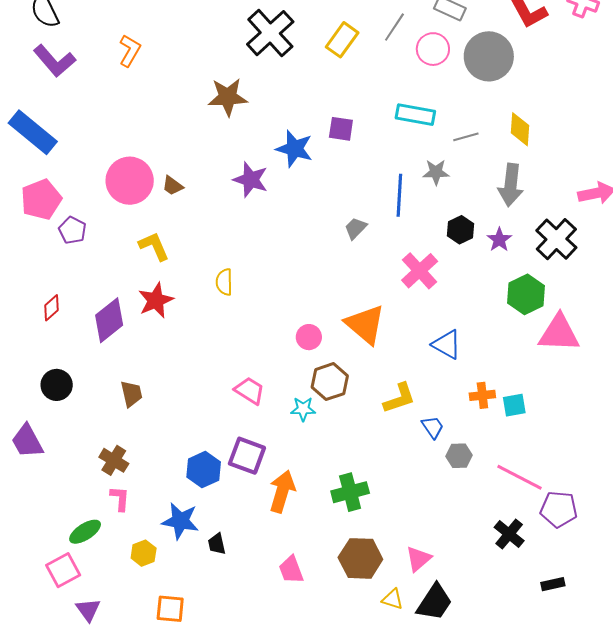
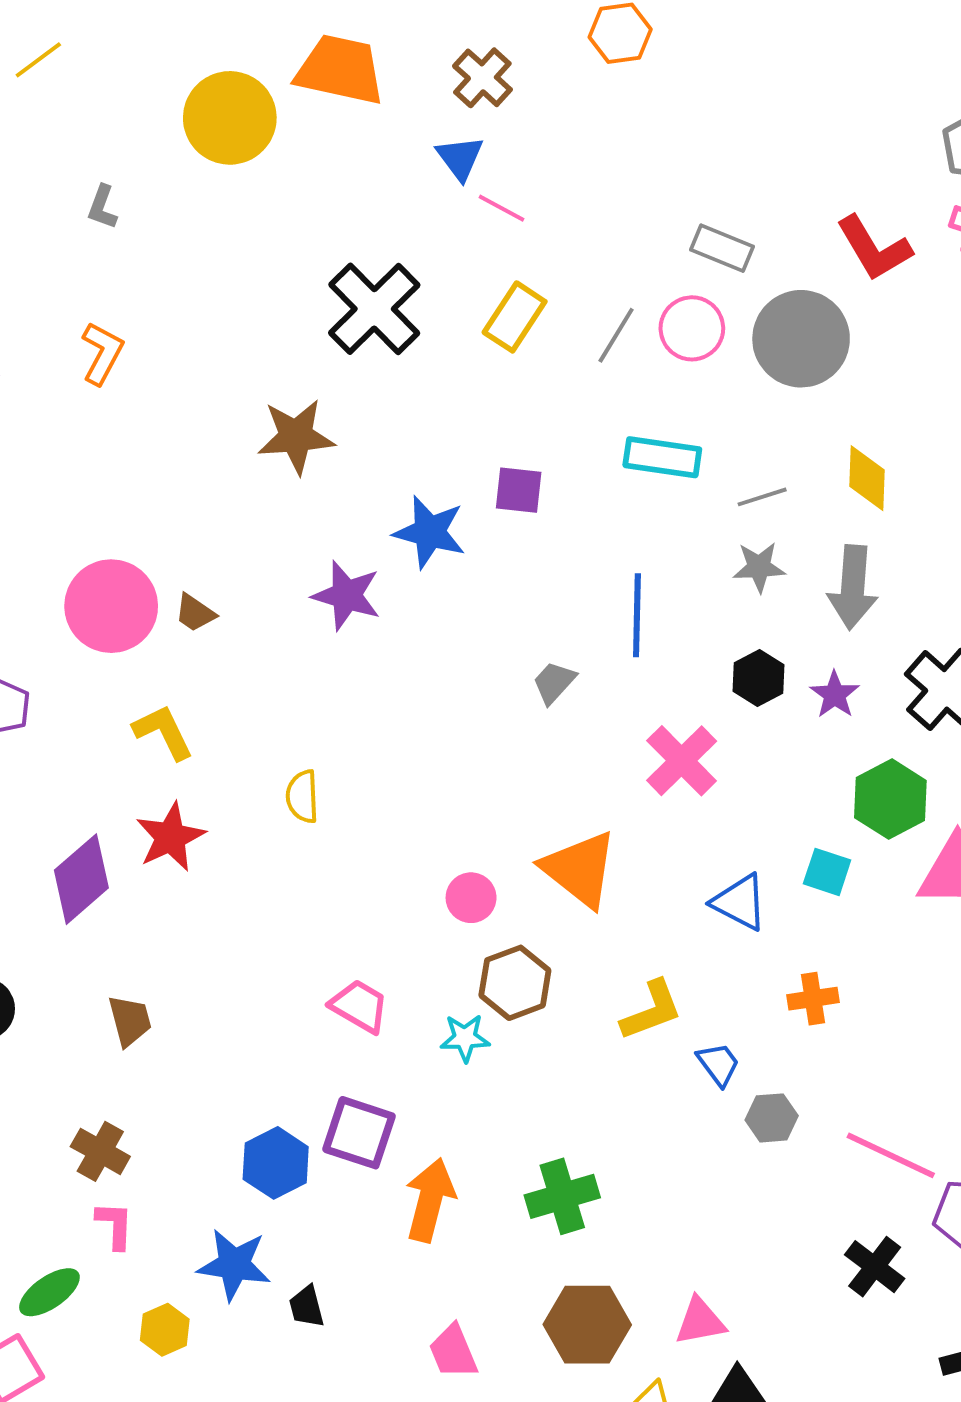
gray line: (394, 27) -> (616, 335), moved
gray star: (436, 172) -> (759, 567), moved
cyan square: (514, 405) -> (827, 872), moved, turned 30
pink triangle: (418, 559) -> (700, 1321), turned 32

